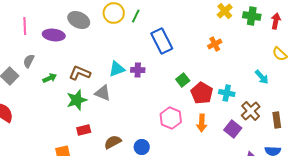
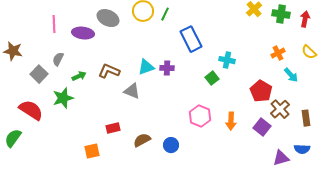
orange cross: (215, 44) -> (278, 53), moved
red pentagon: (202, 93) -> (261, 91), moved
cyan cross: (227, 93) -> (227, 60), moved
green star: (77, 100) -> (63, 98), moved

